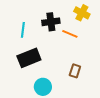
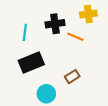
yellow cross: (82, 13) -> (88, 14), turned -35
brown rectangle: (75, 71) -> (72, 77), moved, turned 40

